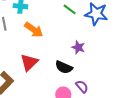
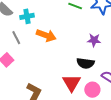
red triangle: (29, 62) -> (72, 83), moved

